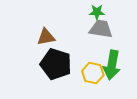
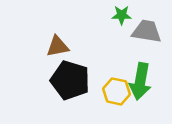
gray trapezoid: (101, 29) -> (147, 31), moved

